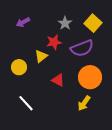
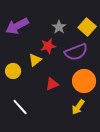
purple arrow: (23, 22) -> (17, 26), size x1.6
red triangle: (58, 80) -> (52, 84), turned -48

